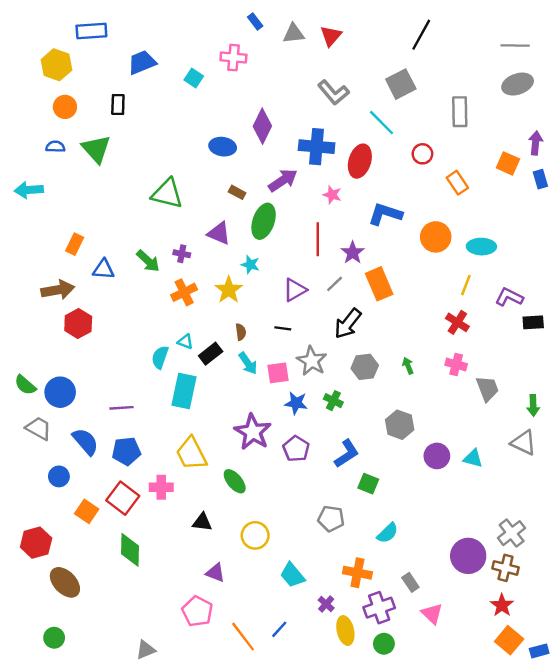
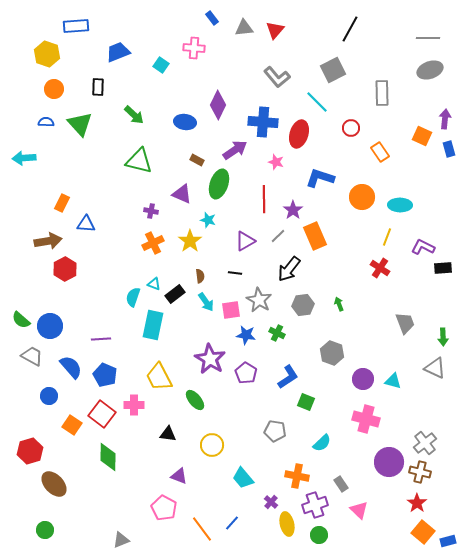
green arrow: (148, 261) -> (134, 115), moved
pink cross: (456, 364) -> (366, 419), moved, size x1.5
blue pentagon: (126, 451) -> (105, 375), turned 30

